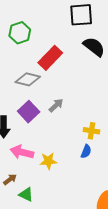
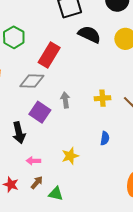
gray arrow: (56, 105) -> (65, 100), turned -42
yellow cross: (91, 131) -> (102, 98), moved
pink arrow: (22, 152) -> (33, 161), moved, size x0.6

